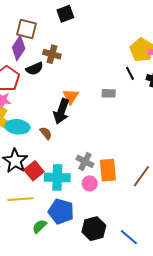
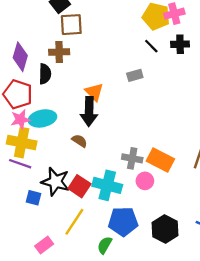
brown square: (27, 29) -> (71, 25), moved
black semicircle: (35, 69) -> (45, 74), turned -48
cyan ellipse: (17, 127) -> (42, 118), moved
orange rectangle: (108, 170) -> (160, 160), turned -40
cyan cross: (57, 177) -> (107, 185), turned 30
yellow line: (20, 199) -> (74, 222), turned -35

